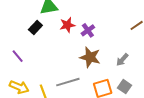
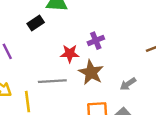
red star: (67, 25) -> (70, 54), moved
gray line: (68, 82) -> (52, 81), moved

